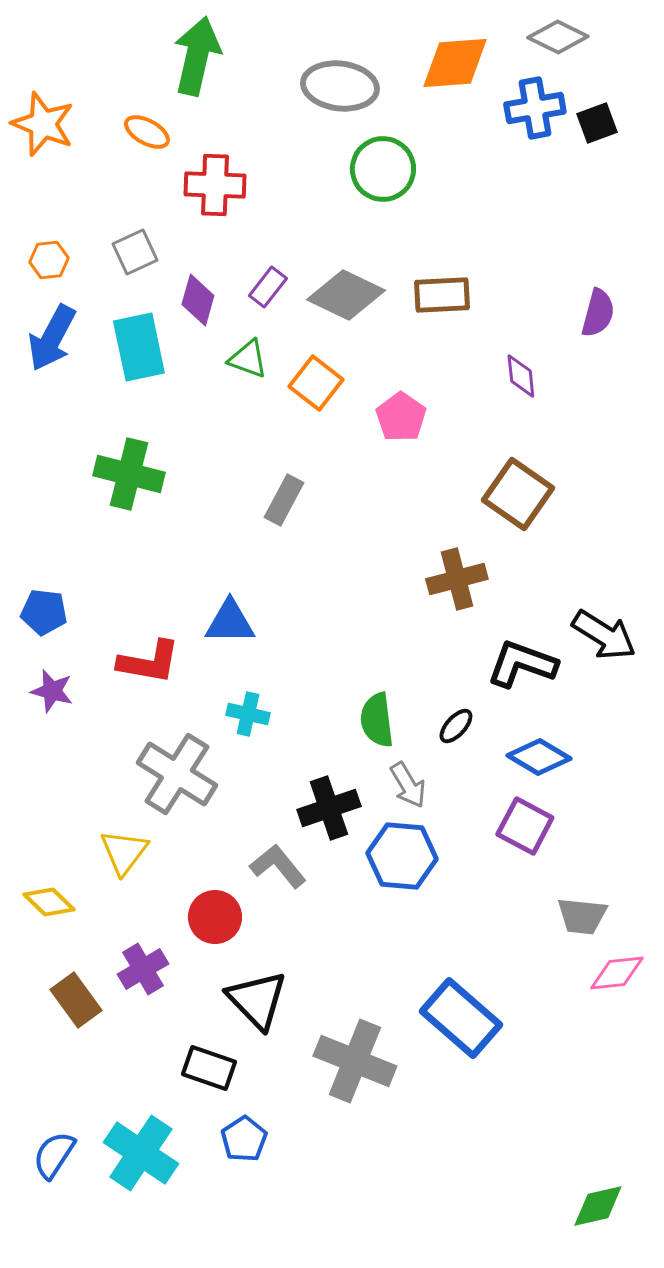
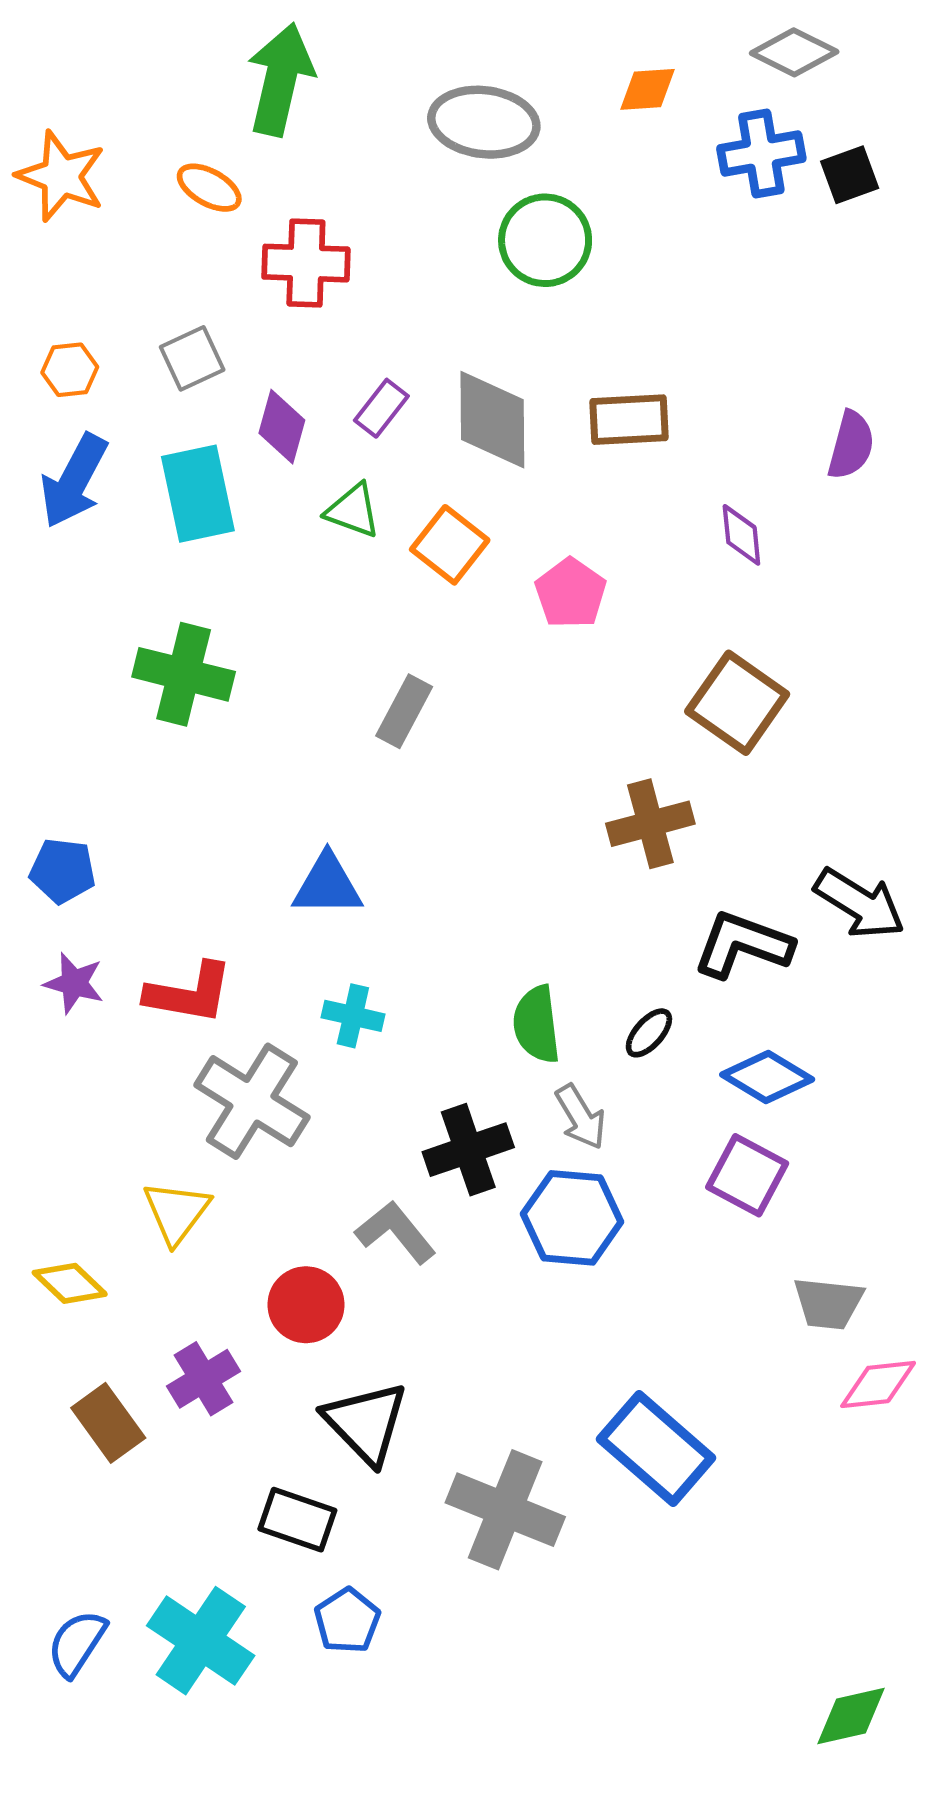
orange diamond: (455, 63) -> (648, 89), size x0.6
gray diamond: (346, 295) -> (492, 420), turned 64
red L-shape: (149, 662) -> (189, 993), moved

